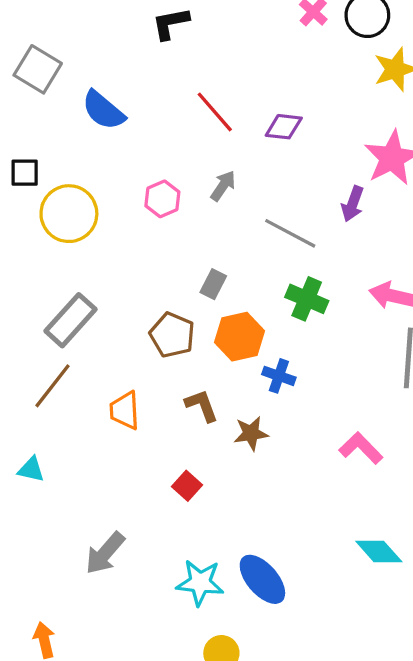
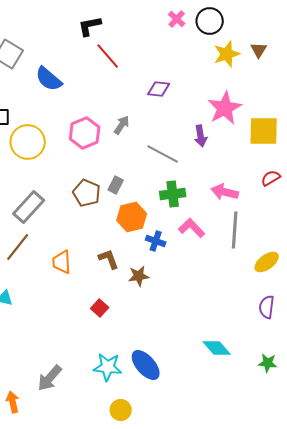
red line: (215, 112) -> (108, 56), moved
pink hexagon: (162, 199) -> (85, 133), size x1.4
purple arrow: (353, 204) -> (201, 136), turned -30
green cross: (307, 299) -> (173, 194), turned -30
brown pentagon: (172, 335) -> (87, 193), moved
pink L-shape: (361, 448) -> (192, 228), moved
gray arrow: (105, 553) -> (50, 378), moved

